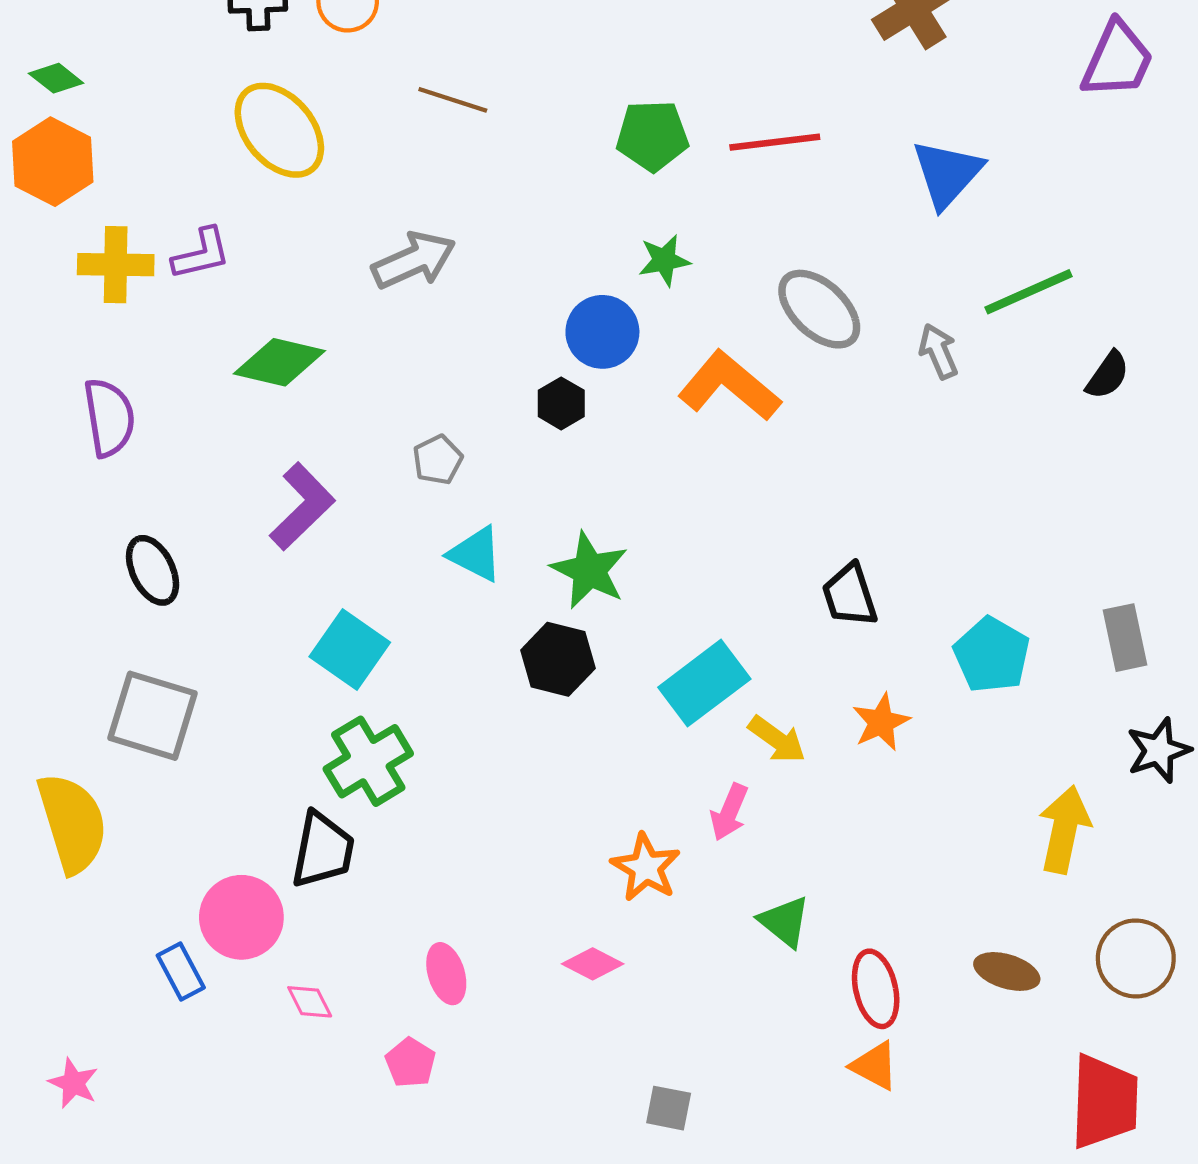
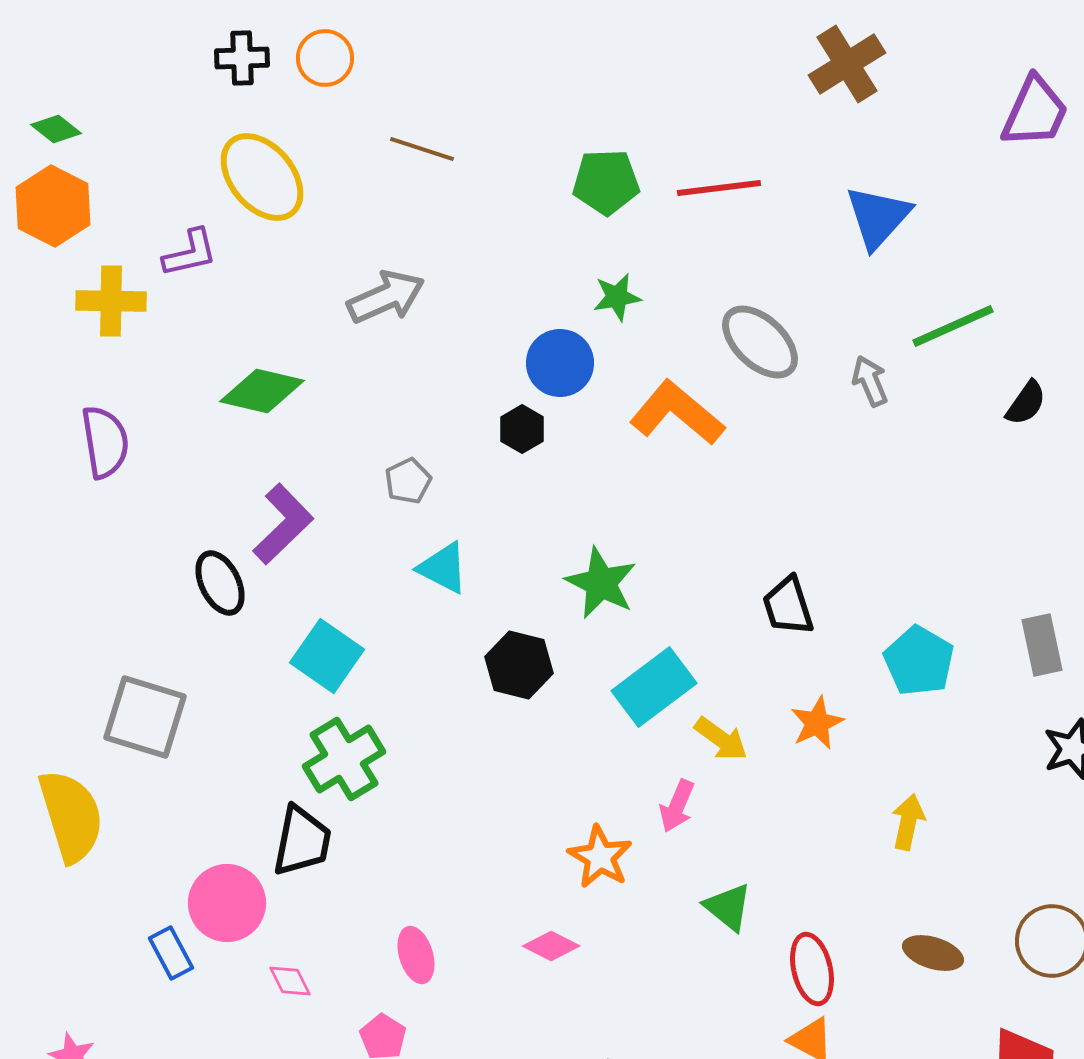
purple L-shape: (201, 254) -> (190, 253), moved
black ellipse: (153, 570) -> (220, 583), moved
green star: (589, 570) -> (601, 583), moved
yellow arrow: (1064, 829) -> (908, 822), moved, size x0.7

